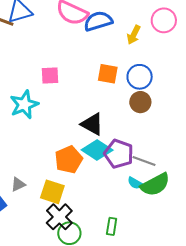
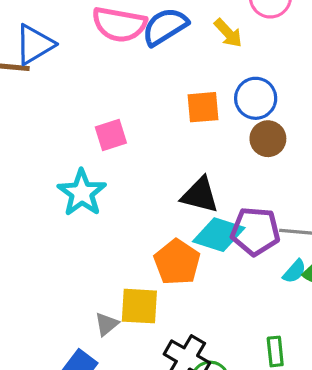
yellow arrow: (134, 35) -> (228, 33), turned -54
cyan semicircle: (135, 183) -> (295, 271), turned -63
yellow square: (52, 192) -> (139, 306), moved

